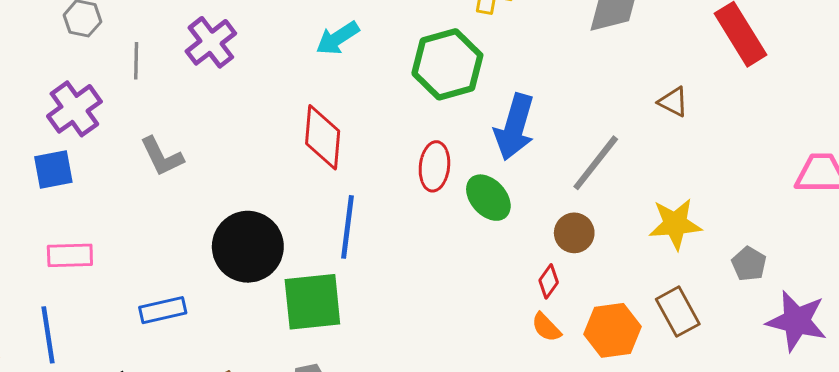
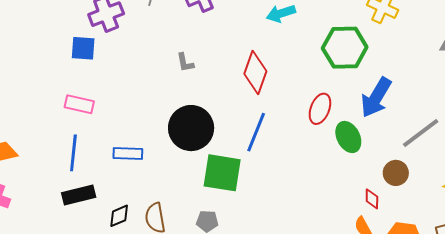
gray L-shape: (162, 157) -> (185, 63), moved, size x0.7
red diamond: (549, 281) -> (372, 199), turned -50
blue line: (48, 335) -> (73, 153), moved

